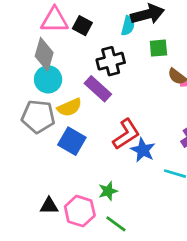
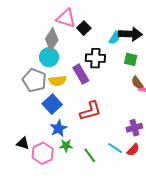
blue star: (143, 150) -> (58, 128), moved
green line: (116, 224) -> (90, 155), moved

